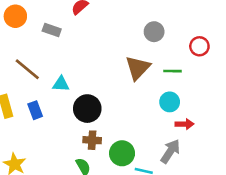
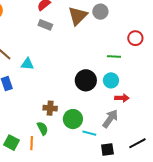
gray rectangle: (52, 30) -> (45, 25), moved
gray circle: (154, 32) -> (100, 12), moved
brown triangle: (138, 68) -> (78, 16), moved
black circle: (87, 109) -> (86, 80), moved

